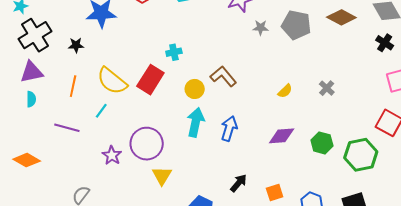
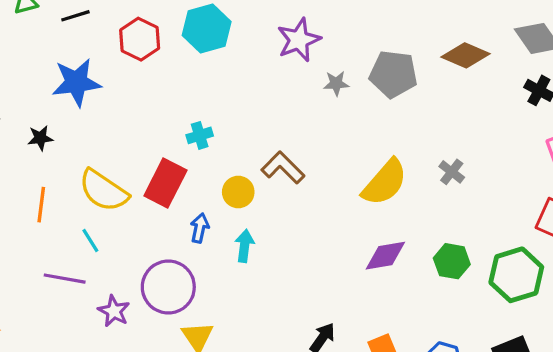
yellow semicircle: (285, 91) -> (385, 183), size x2.0
cyan line: (101, 111) -> (90, 240), turned -63
cyan arrow: (196, 122) -> (244, 246), size x0.7
purple line: (67, 128) -> (65, 279), moved
blue arrow: (229, 128) -> (200, 228), moved, size x0.7

